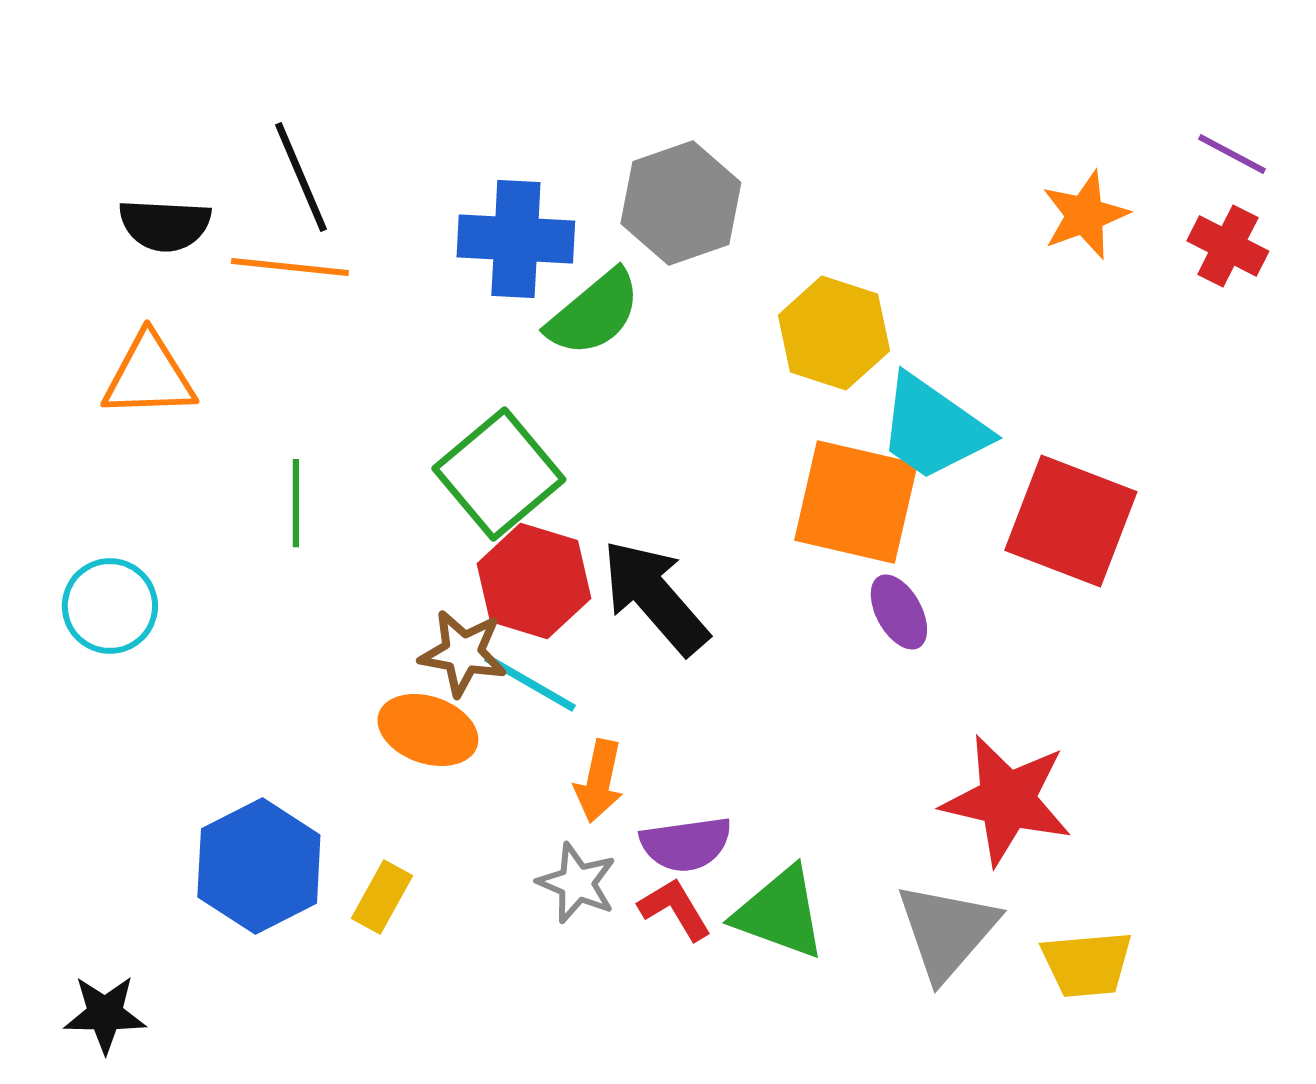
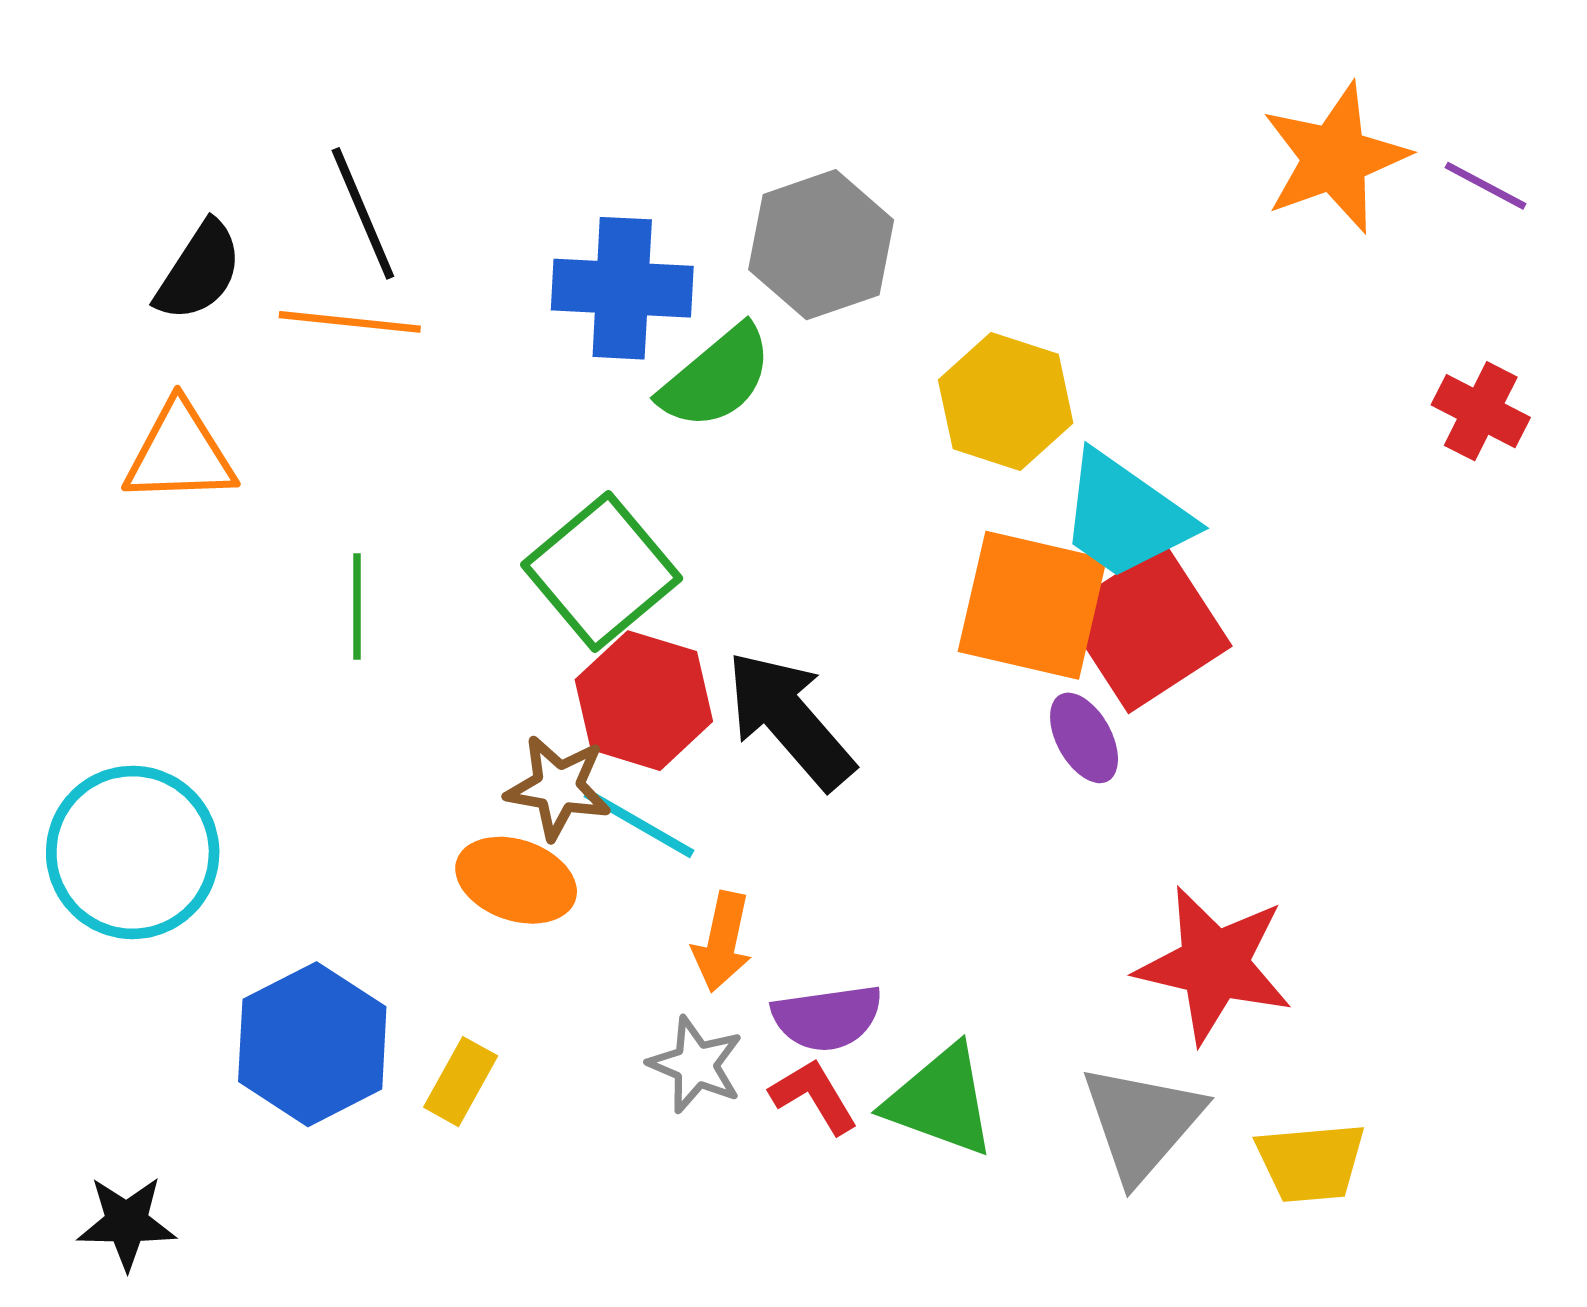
orange star: (1085, 215) -> (1335, 158), moved, size x1.4
black semicircle: (165, 225) -> (199, 271), turned -60
red cross: (1228, 246) -> (1481, 411), moved
red square: (1071, 521) -> (1147, 628), moved, turned 36
cyan circle: (110, 606) -> (133, 852), moved, size x1.5

